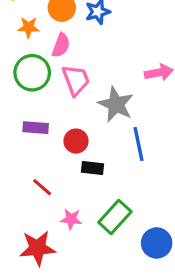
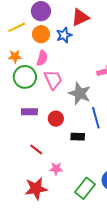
orange star: (28, 27) -> (15, 56), moved
black rectangle: (93, 168) -> (78, 137), moved
green rectangle: (115, 217) -> (85, 188), moved

